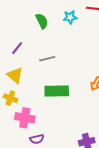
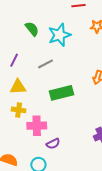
cyan star: (70, 17) -> (59, 35), moved, size x1.6
yellow triangle: (15, 75) -> (18, 87), turned -30

